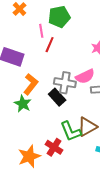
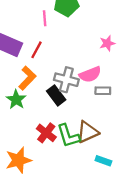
red line: (50, 45) -> (37, 50), moved
red cross: (54, 147) -> (46, 133), moved

